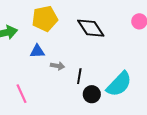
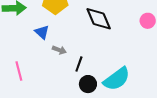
blue triangle: (37, 51) -> (42, 32), turned 35

